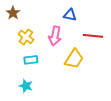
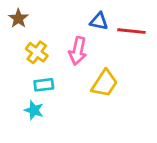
red line: (93, 36) -> (131, 31), moved
cyan star: (26, 86) -> (34, 110), moved

